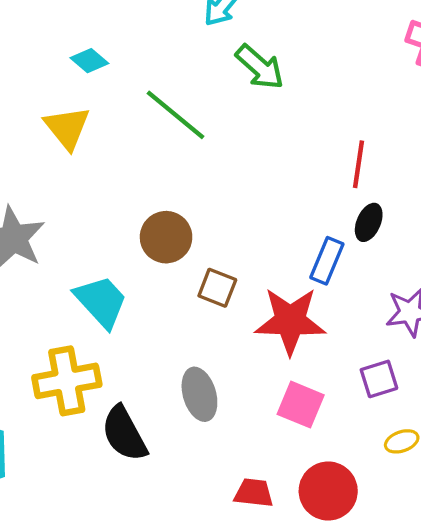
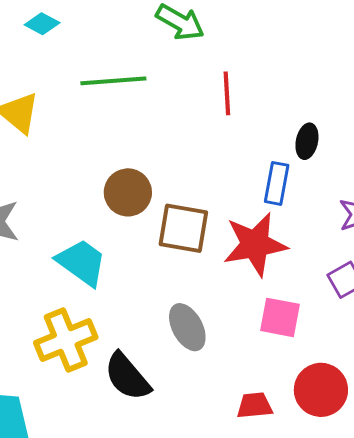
cyan diamond: (89, 61) -> (42, 24), moved
green line: (175, 115) -> (113, 81), turned -32
red line: (358, 164) -> (227, 93), moved
brown square: (217, 288) -> (183, 228), size x1.5

